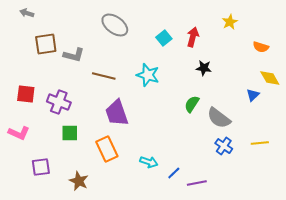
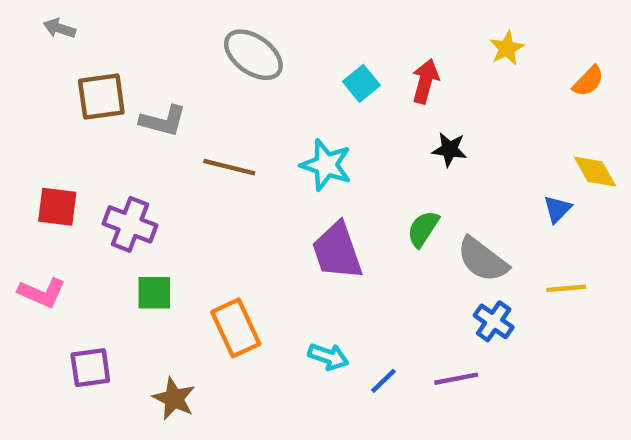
orange semicircle: (261, 47) -> (588, 81), moved, turned -63
purple trapezoid: (117, 113) -> (337, 251), moved
yellow line: (260, 143) -> (566, 288), moved
purple line: (197, 183) -> (456, 379), moved

